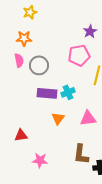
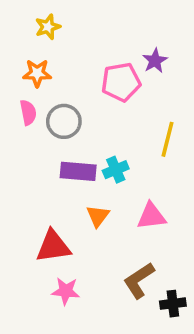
pink pentagon: (79, 55) -> (121, 82), moved
red triangle: (21, 135) -> (53, 246), moved, size x1.5
brown L-shape: (81, 154) -> (139, 280), turned 50

